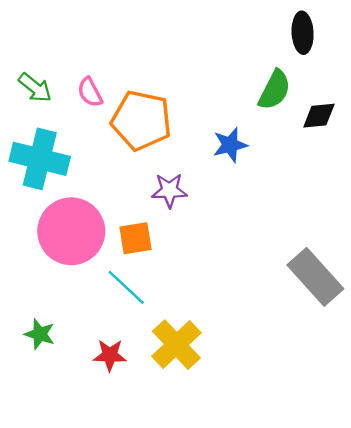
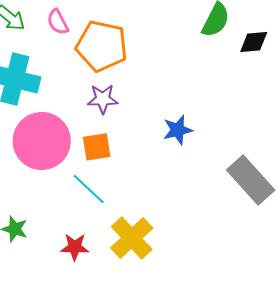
blue star: (230, 145) -> (178, 130), moved
purple star: (169, 190) -> (103, 99), moved

